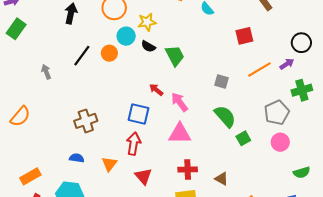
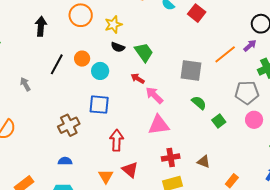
cyan circle: (126, 36) -> (100, 71), moved
red square: (244, 36) -> (197, 13), moved, turned -30
gray square: (222, 82) -> (191, 71), size x1.6
red arrow: (156, 90) -> (138, 79), moved
gray pentagon: (277, 113) -> (247, 93), turned 30
blue square: (138, 114) -> (99, 105), moved
green semicircle: (225, 116) -> (199, 103), size x0.7
orange triangle: (109, 164) -> (106, 176), moved

